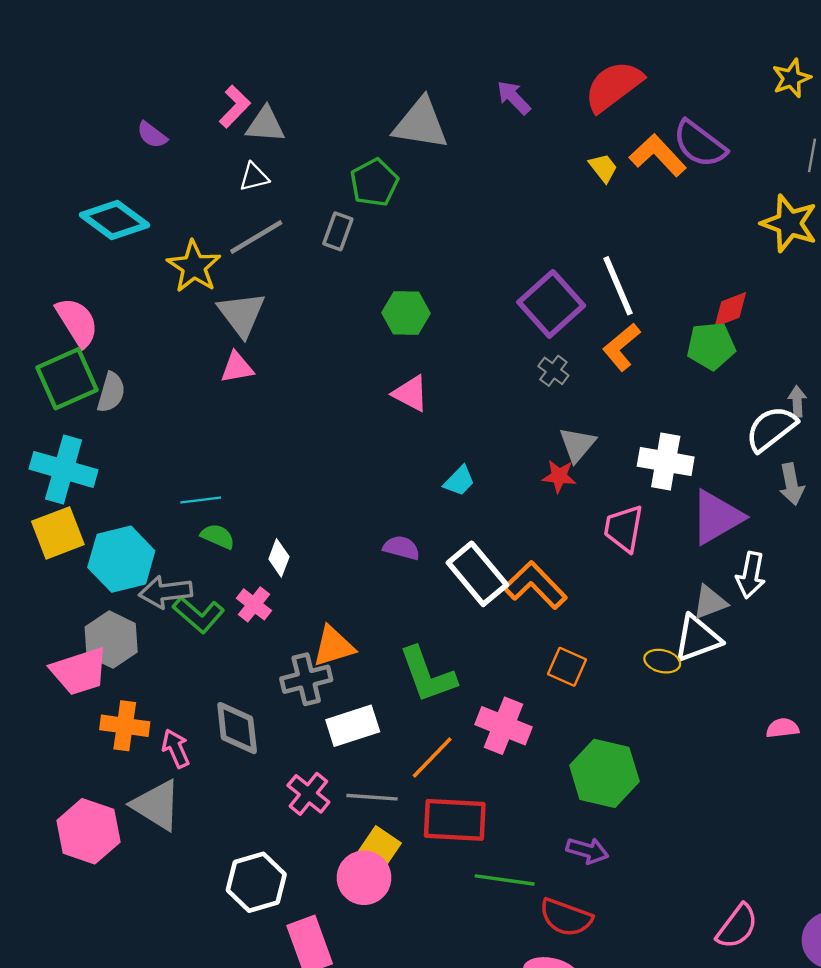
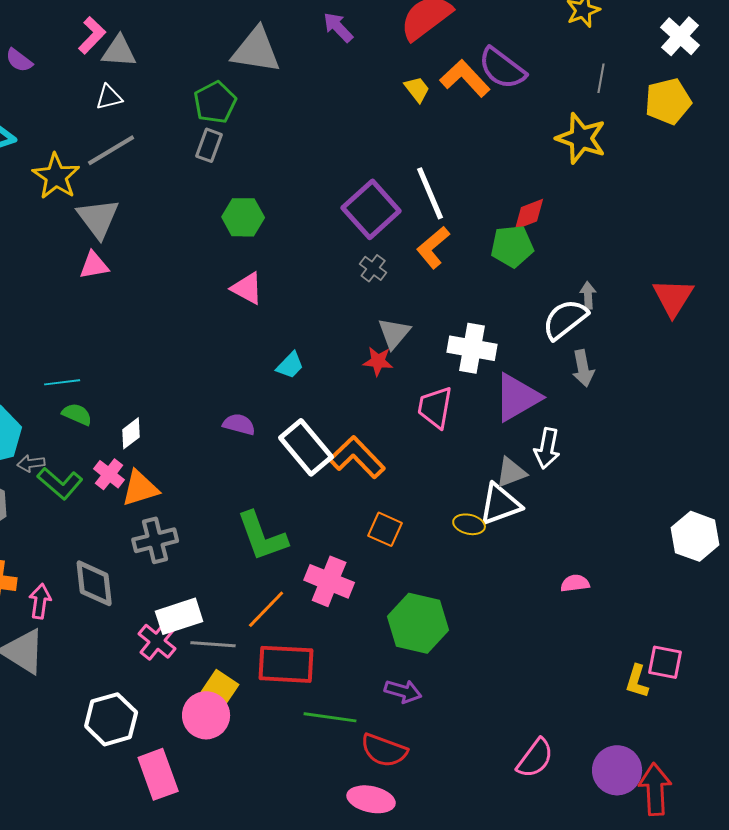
gray rectangle: (338, 231) -> (209, 145), moved
white diamond: (279, 558) -> (131, 433), turned 32
gray arrow: (166, 592) -> (31, 463), size x0.6
orange triangle: (333, 646) -> (140, 488), moved
white rectangle: (353, 726) -> (179, 616), moved
pink arrow: (176, 748) -> (40, 601), turned 32

